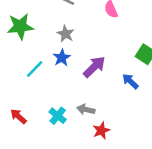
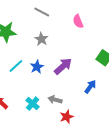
blue star: (62, 58) -> (37, 67), moved
blue arrow: (130, 81) -> (90, 87), moved, turned 80

